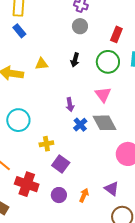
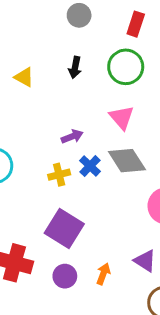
yellow triangle: (41, 64) -> (24, 77), turned 40
purple arrow: (70, 105) -> (72, 136), turned -96
yellow cross: (46, 144) -> (59, 175), moved
purple square: (61, 164) -> (64, 228), size x1.4

